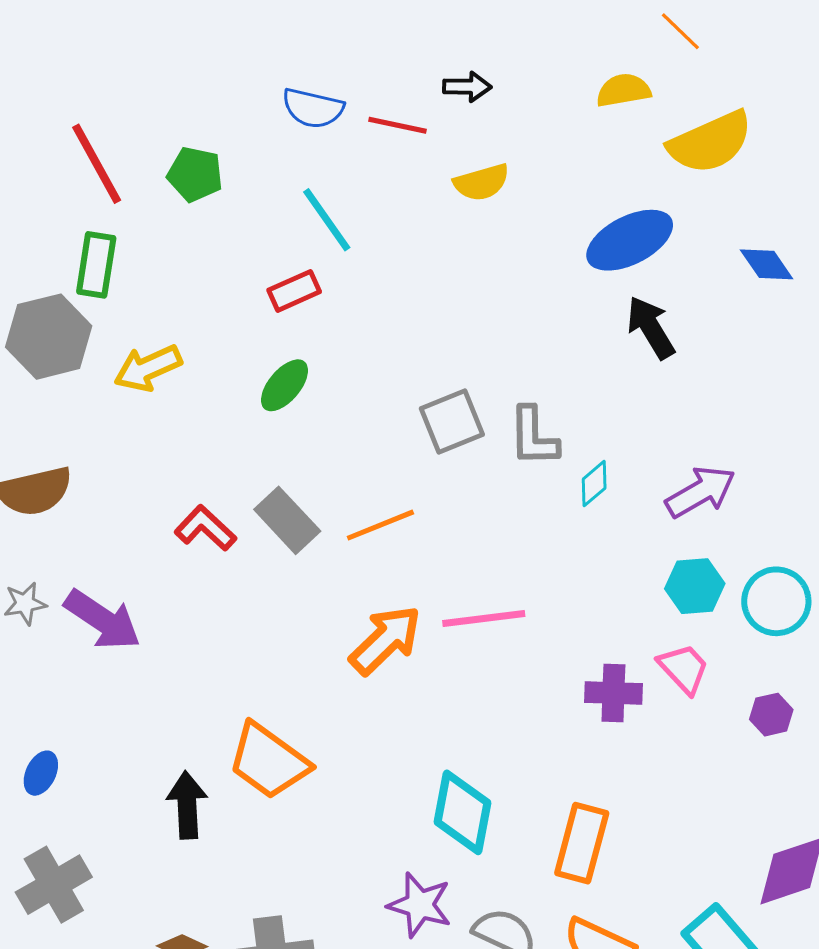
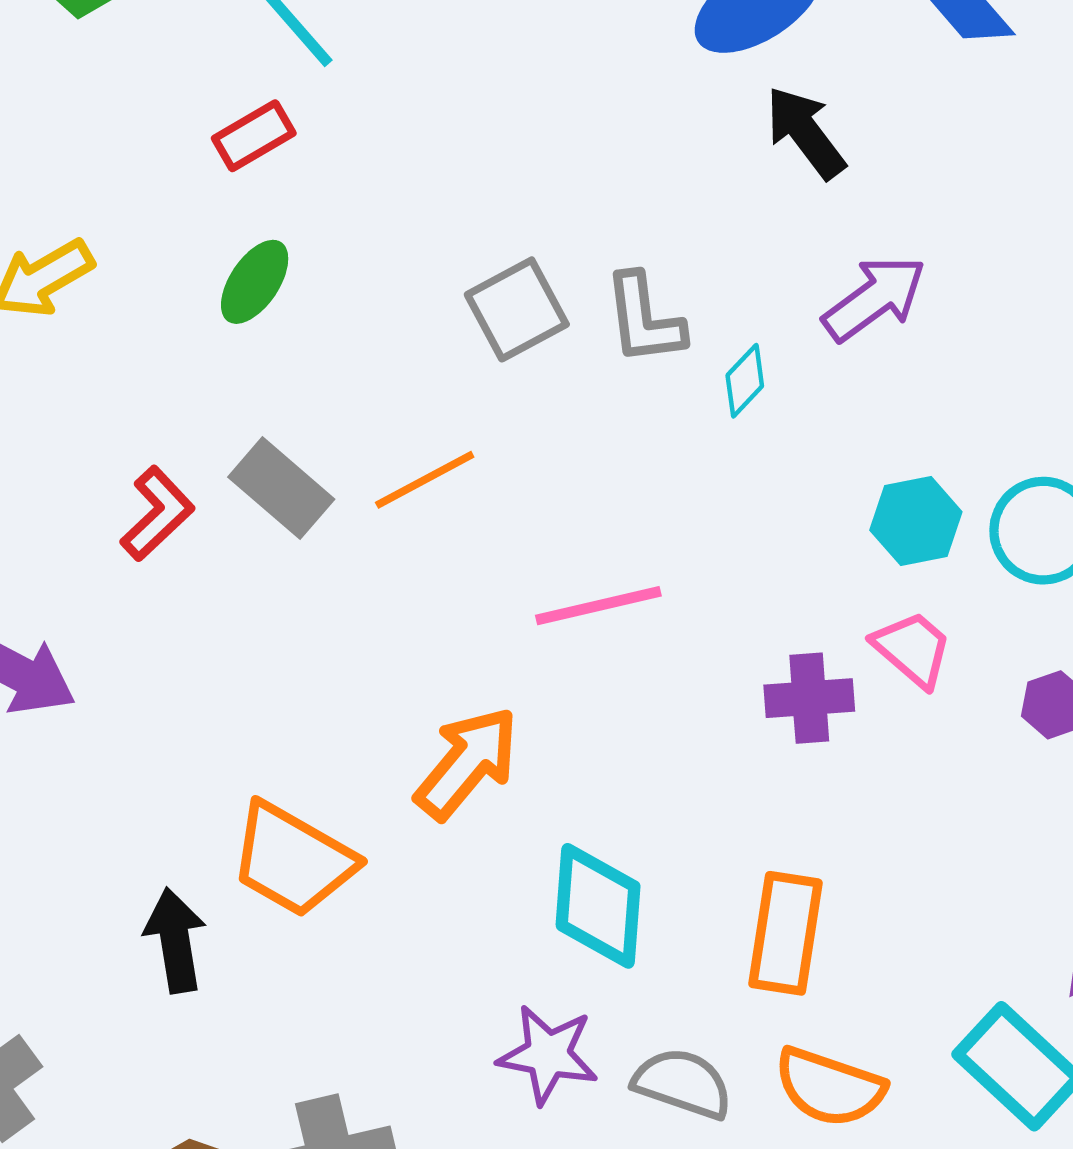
purple arrow: (700, 492) -> (874, 298), moved
red L-shape: (205, 528) -> (157, 514), turned 100
orange arrow: (385, 640) -> (467, 763), moved

